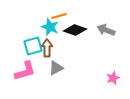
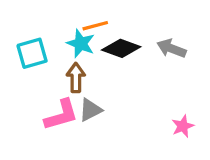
cyan square: (33, 46) -> (32, 53), moved
pink L-shape: (25, 71) -> (61, 115), moved

